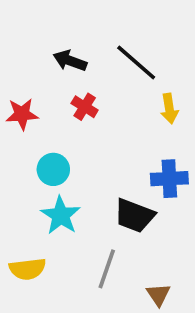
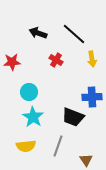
red cross: (85, 107) -> (56, 60), moved
yellow semicircle: (27, 269) -> (26, 146), moved

